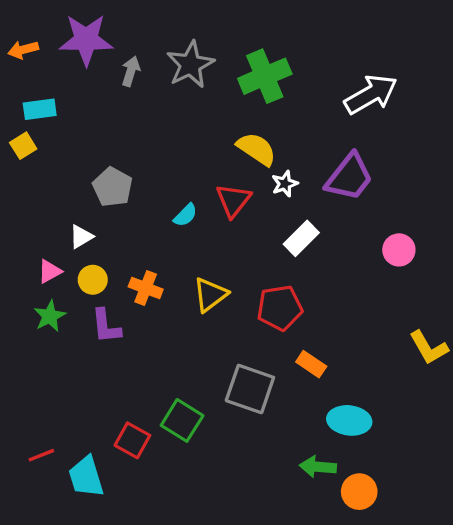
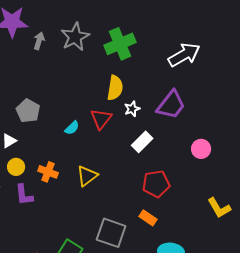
yellow semicircle: (257, 149) -> (115, 88), turned 65
red pentagon: (280, 308) -> (156, 184), moved

